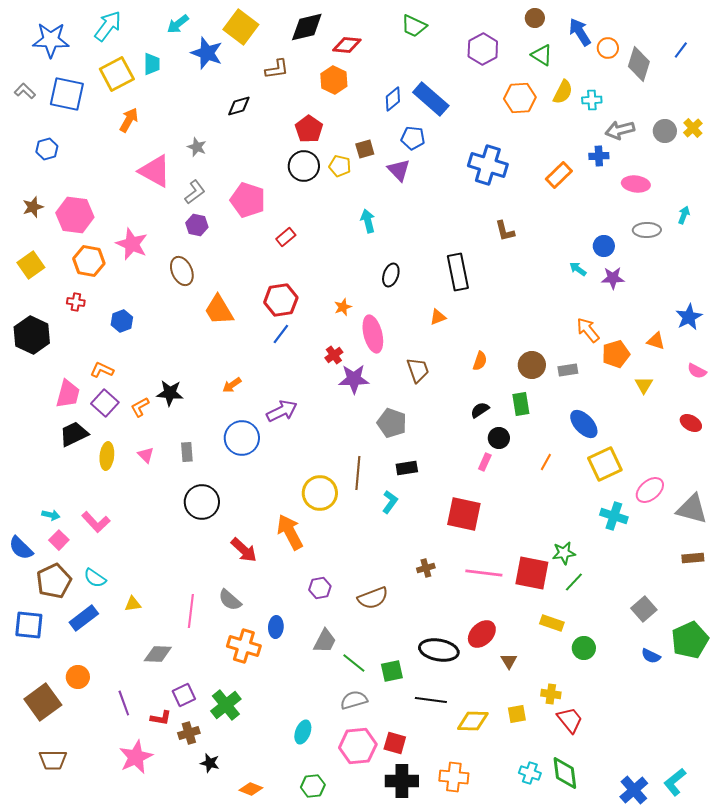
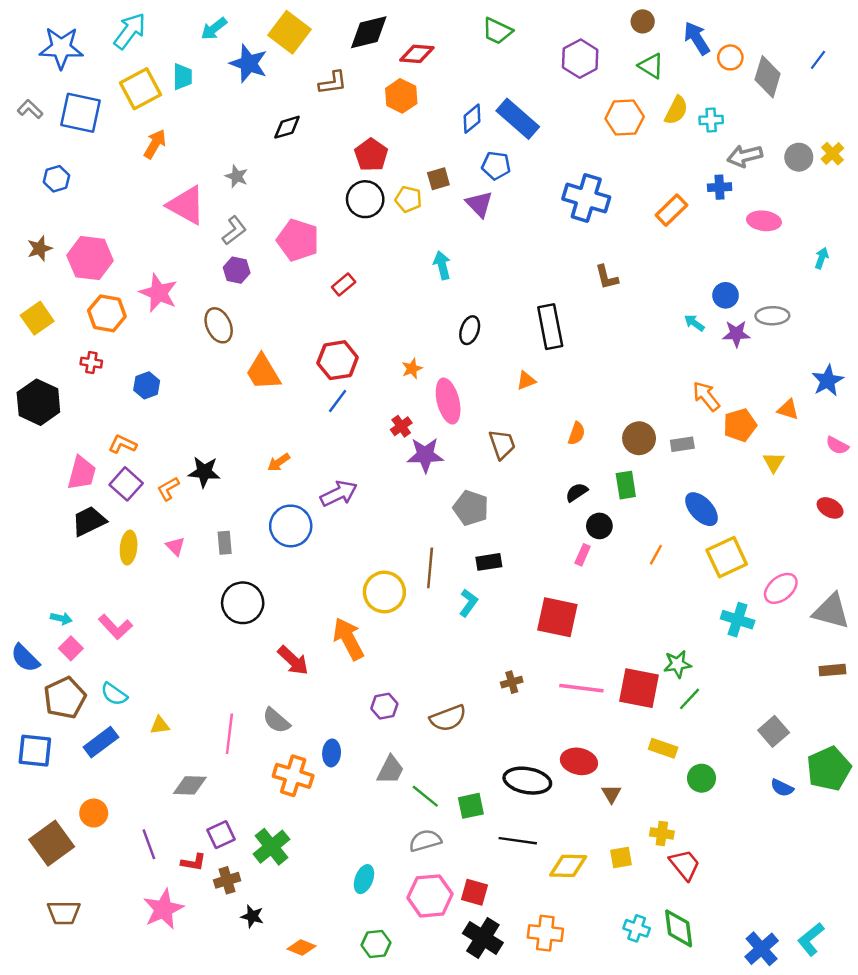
gray ellipse: (647, 230) -> (772, 316), moved
red ellipse: (482, 634) -> (579, 761), turned 56
black cross: (402, 781) -> (483, 938), turned 32

